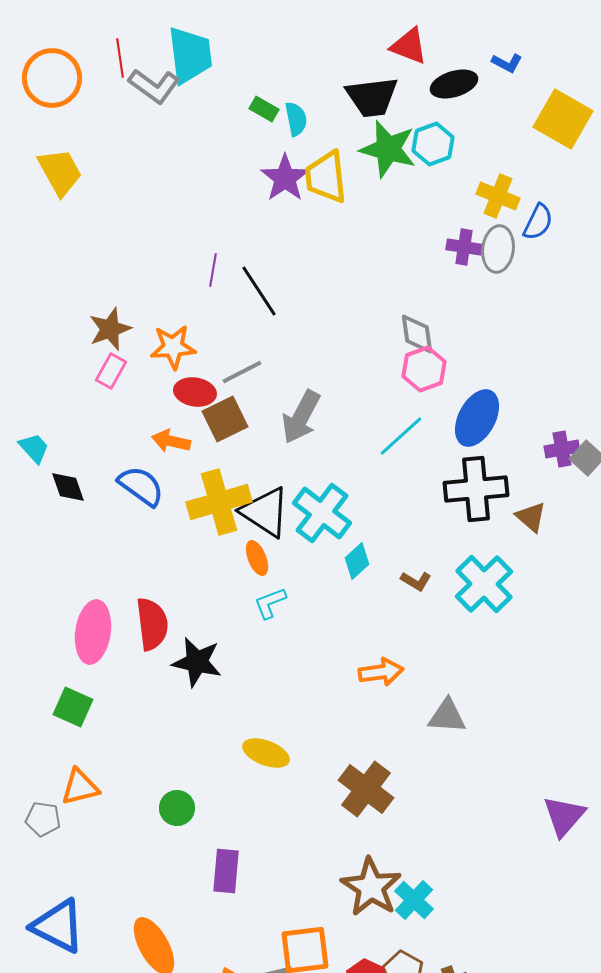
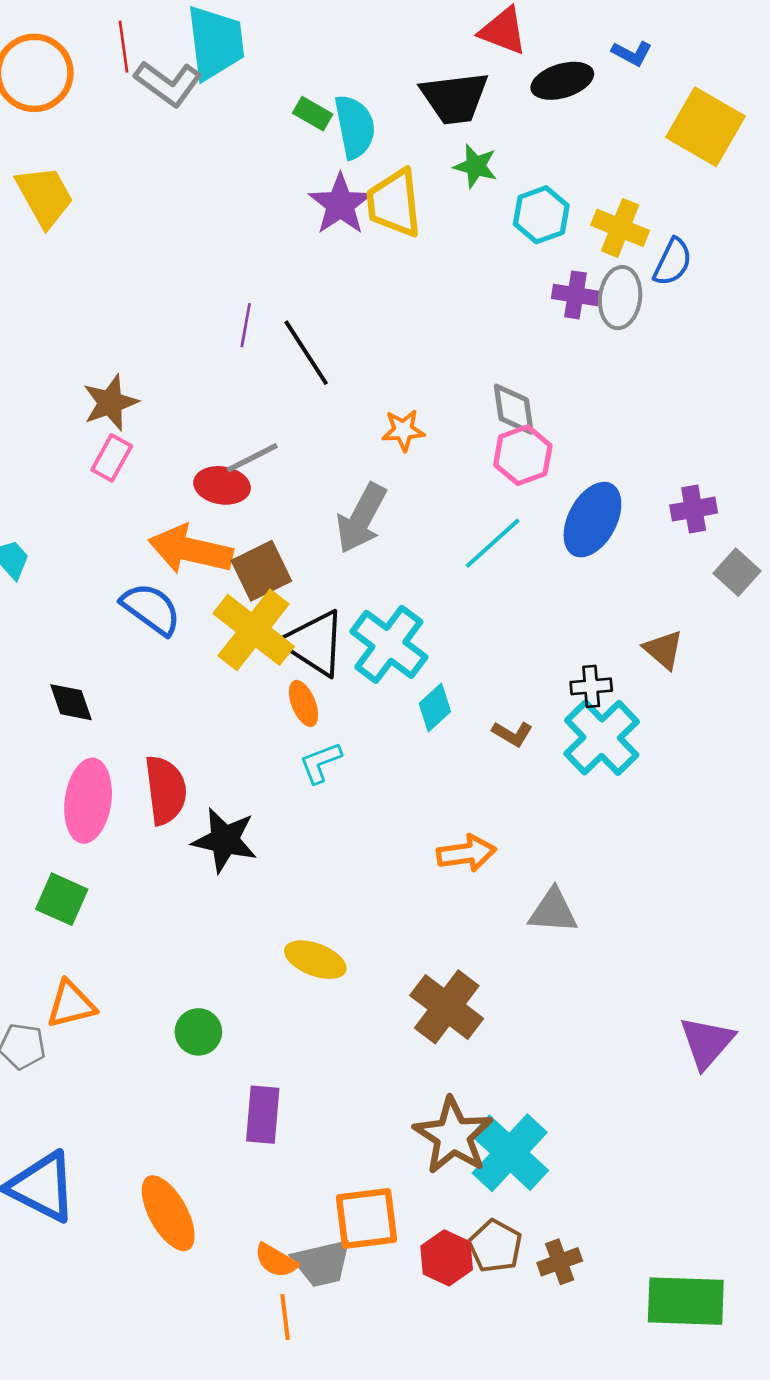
cyan semicircle: (296, 119) -> (355, 127), size x1.4
cyan hexagon: (433, 144) -> (541, 215), moved
green star: (388, 149) -> (476, 166), size x0.6
orange star: (173, 347) -> (403, 430), moved, size x0.7
gray line: (242, 372) -> (252, 458), moved
brown square: (225, 419) -> (261, 571), moved
orange arrow: (171, 441) -> (190, 550), size x1.6
purple cross: (562, 449) -> (694, 509), moved
black diamond: (68, 487) -> (71, 702), moved
black cross: (476, 489) -> (591, 686), moved, size x0.5
yellow cross: (219, 502) -> (254, 630), turned -36
cyan cross: (414, 900) -> (510, 1153), size x1.5

